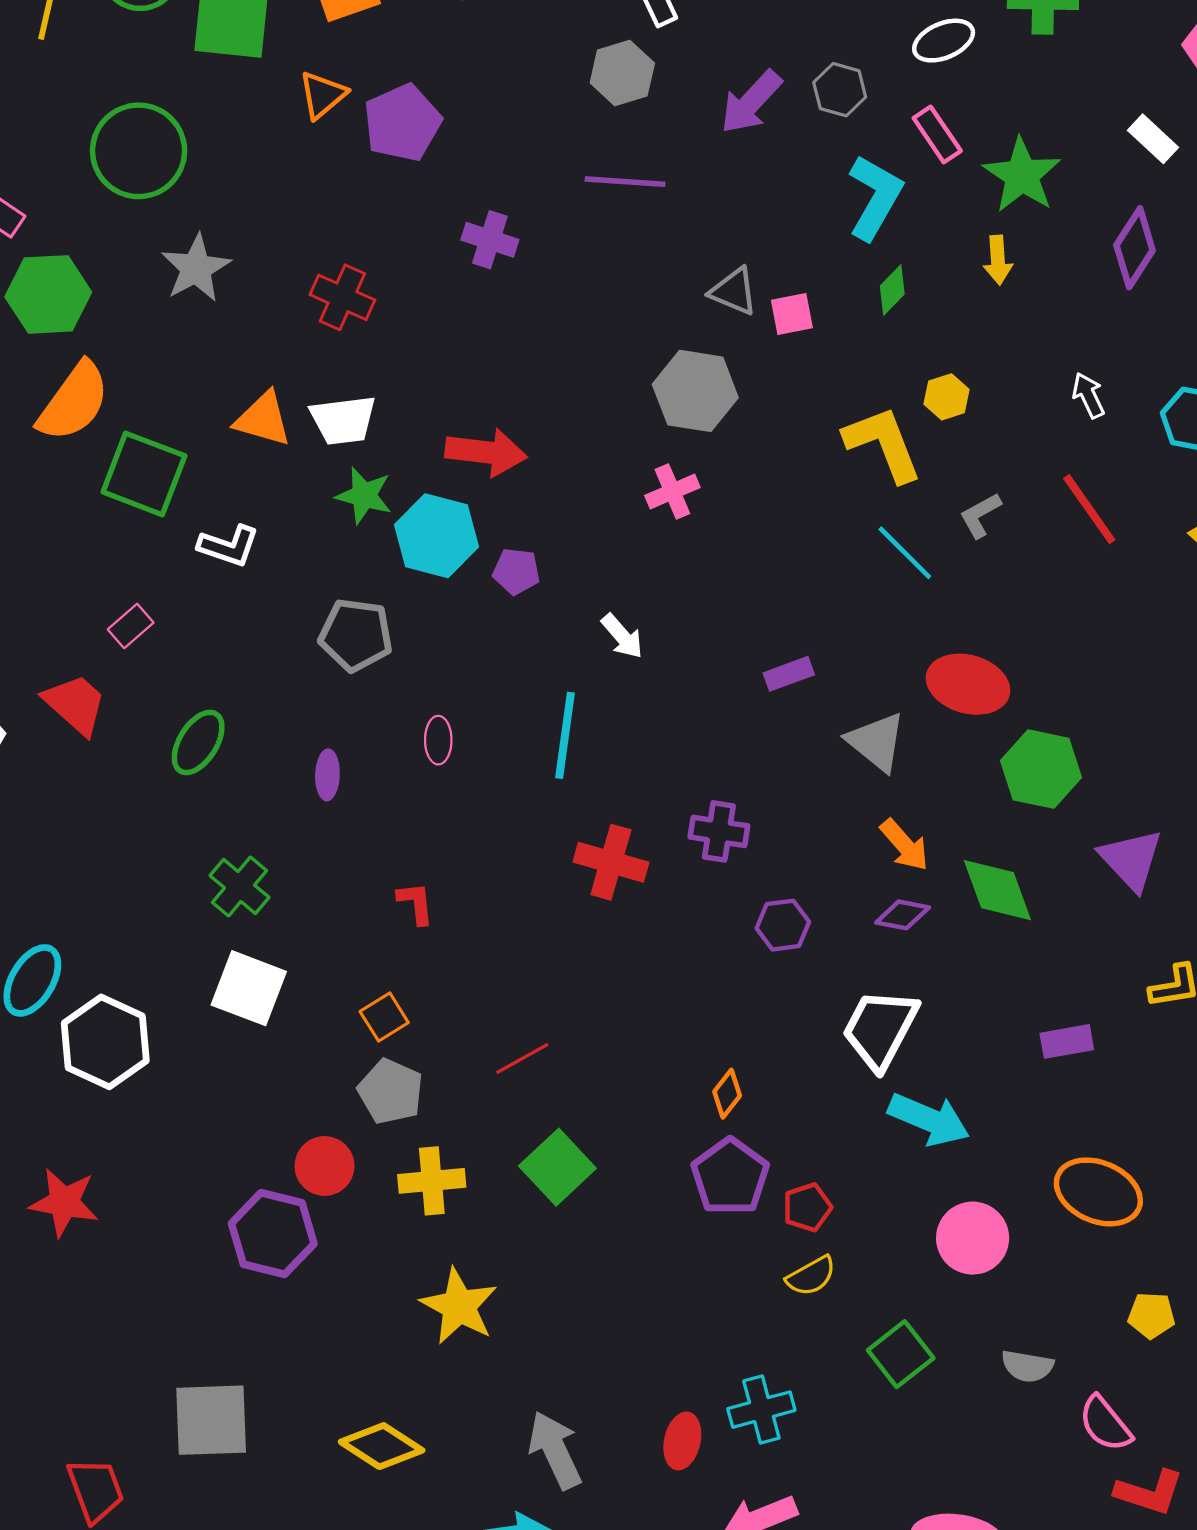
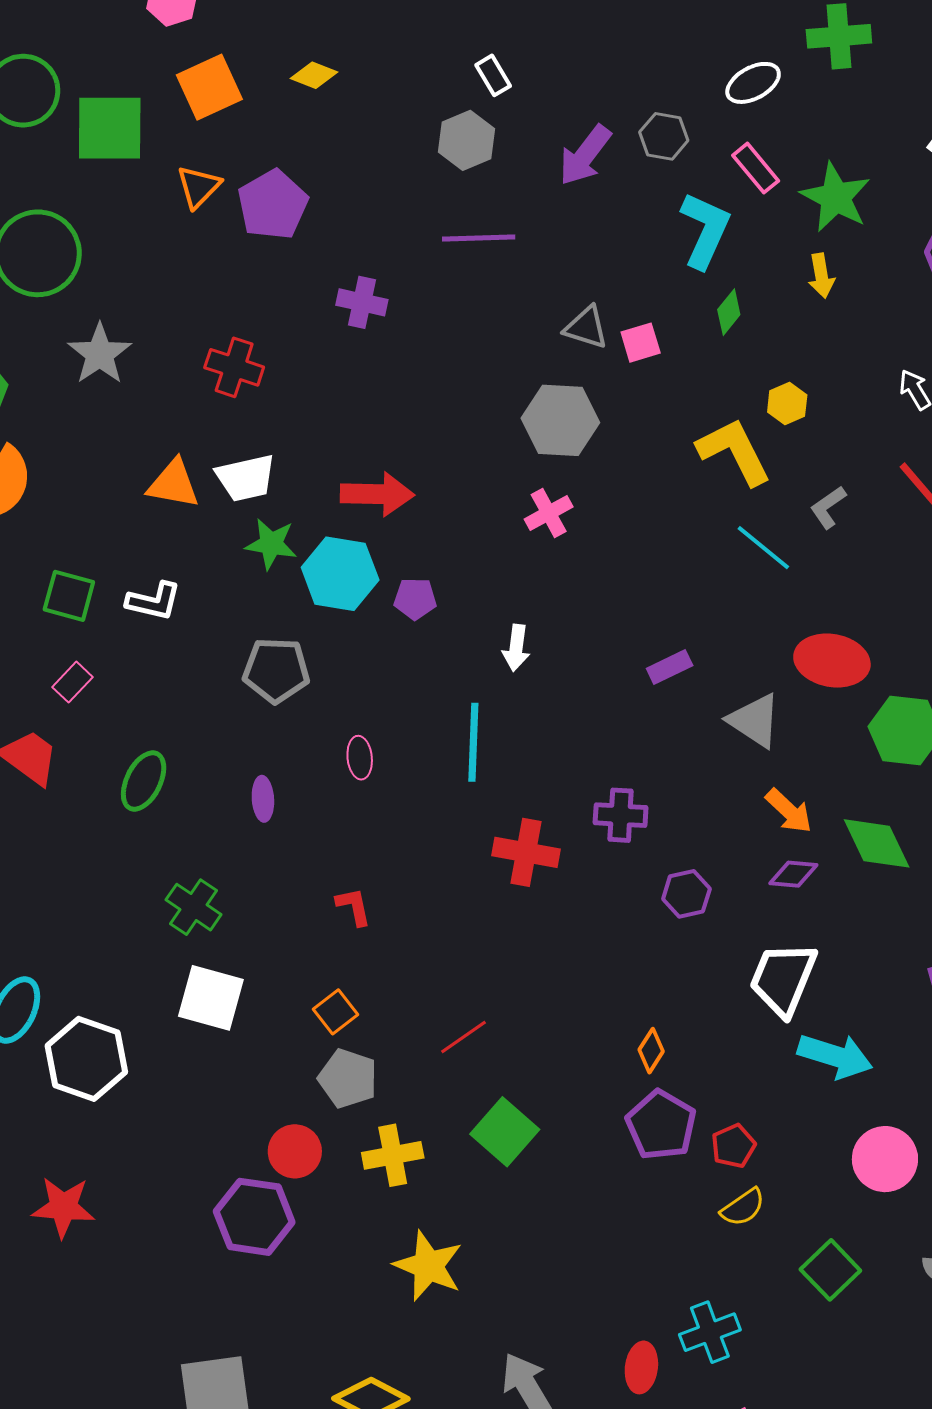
green square: (144, 474) -> (69, 596), moved, size x0.7
white arrow: (622, 636) -> (516, 648), turned 54

